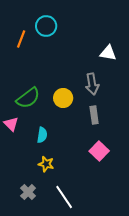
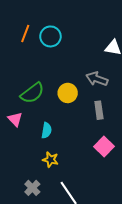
cyan circle: (46, 26) -> (50, 36), moved
gray arrow: (92, 84) -> (97, 79), turned 120

